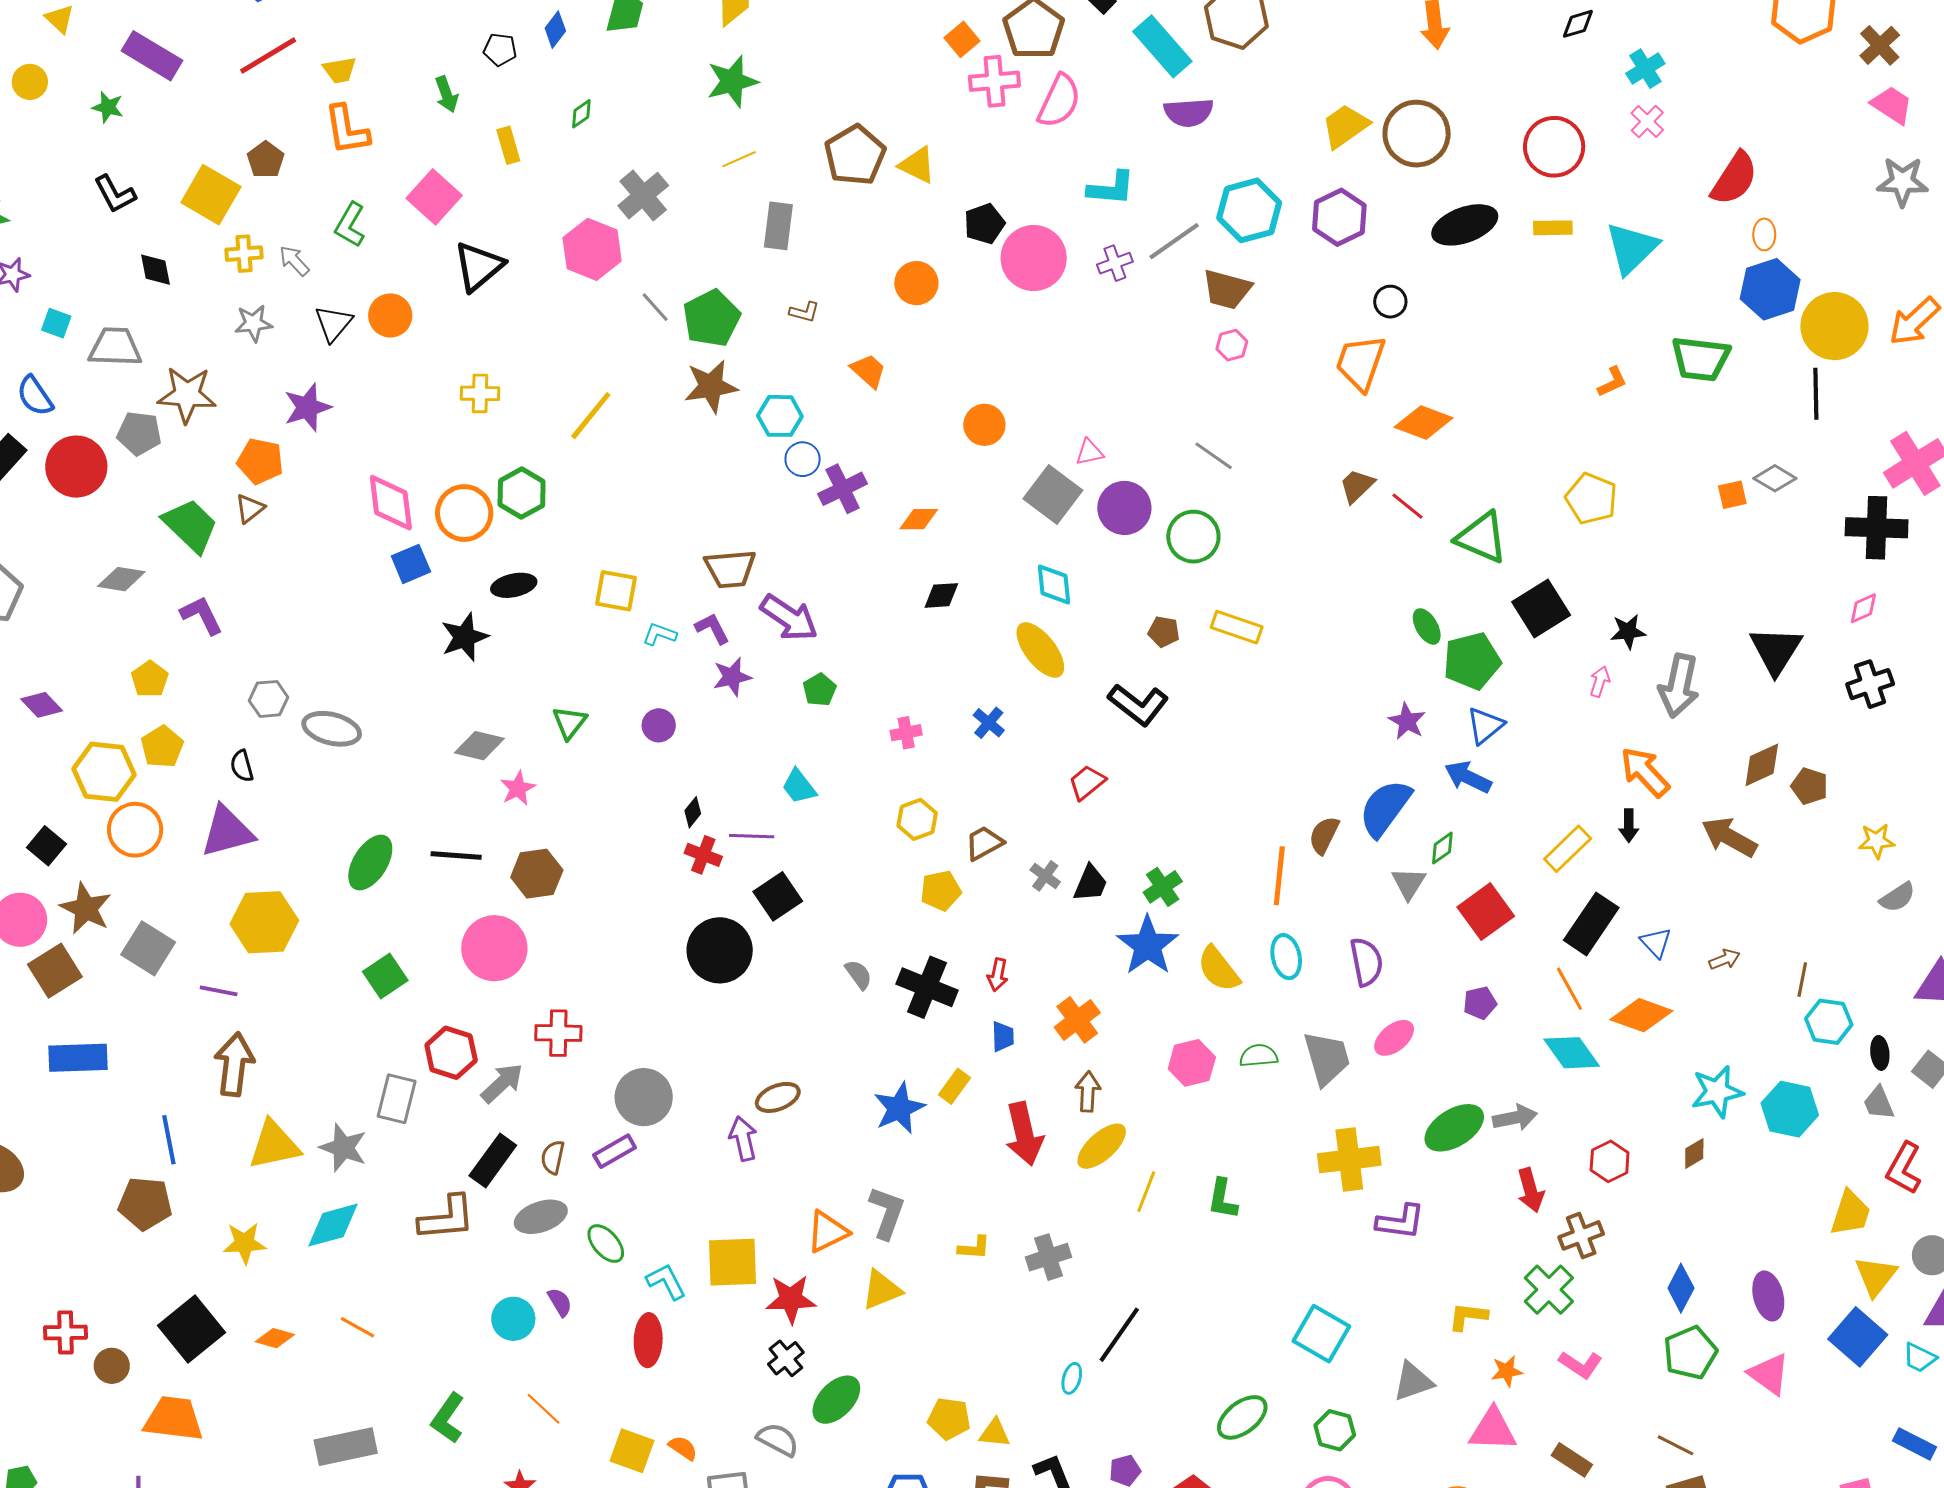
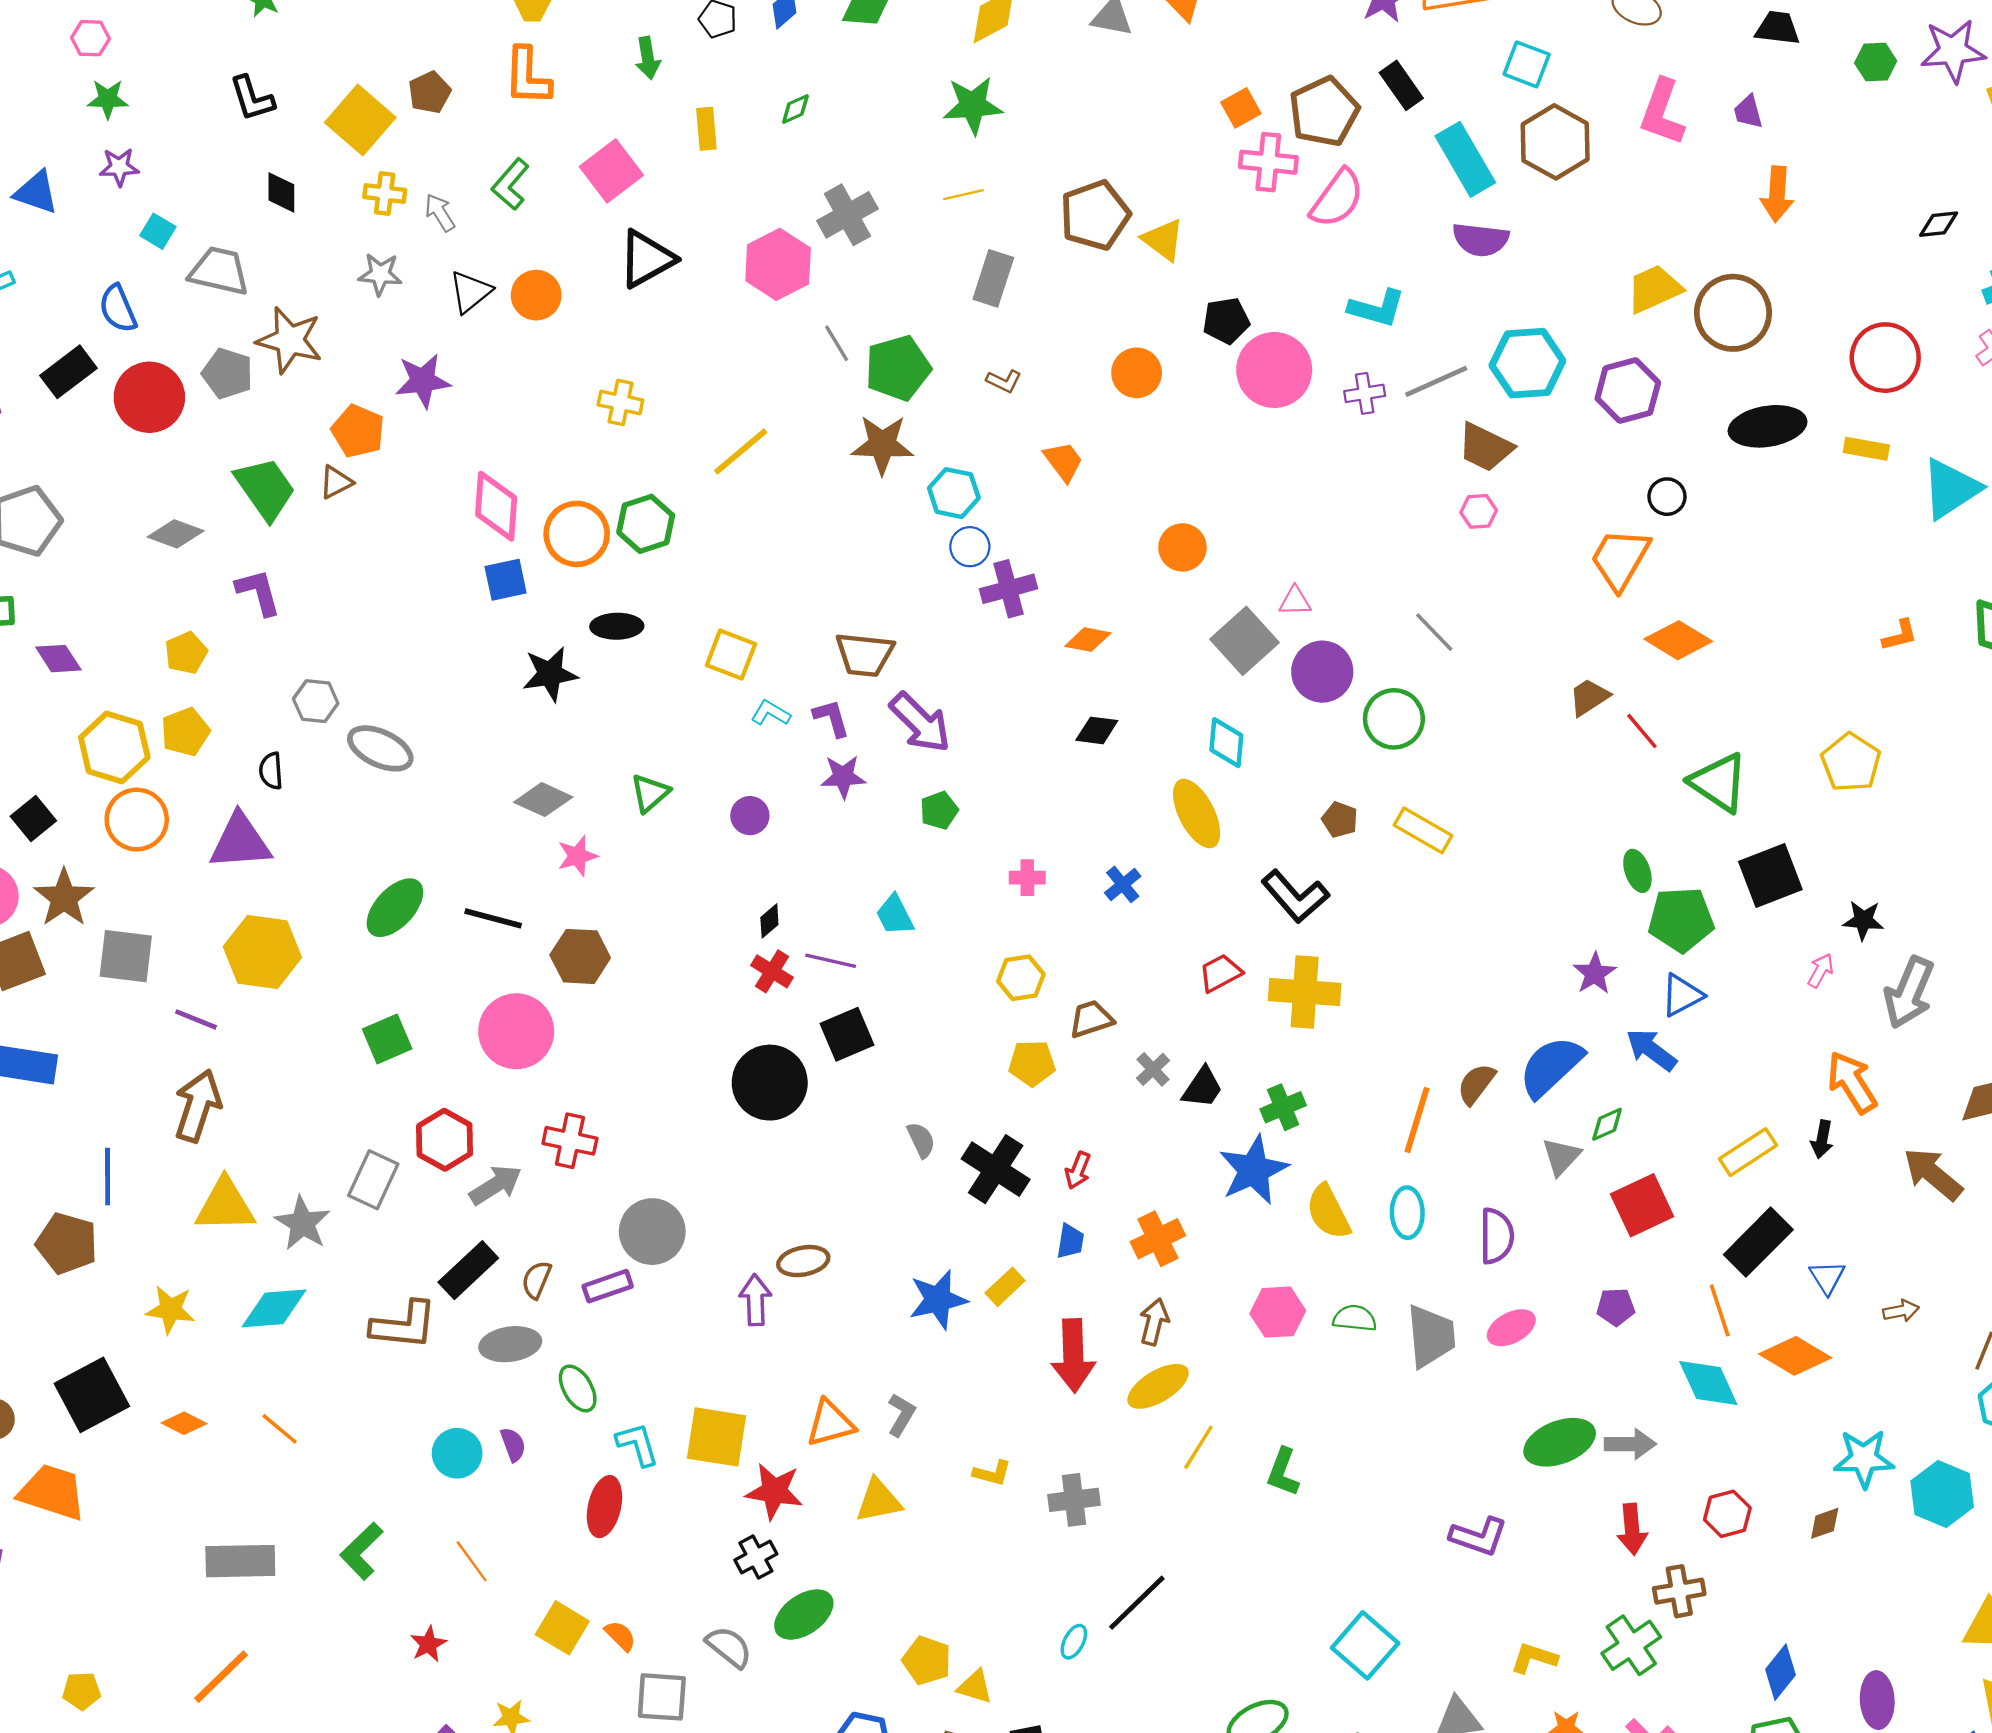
gray square: (148, 948) -> (126, 956), turned -36
yellow cross: (1349, 1160) -> (1305, 992), moved
gray L-shape: (887, 1213) -> (901, 1415), size x0.7

